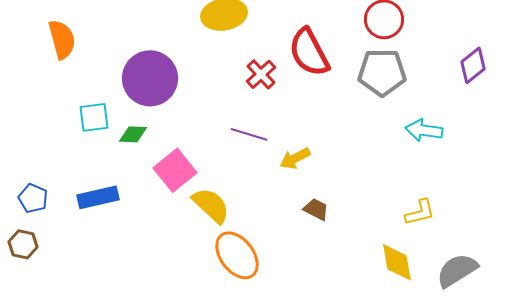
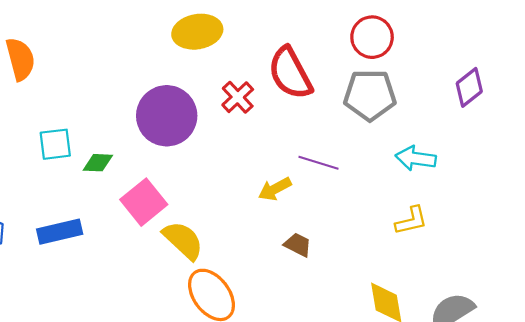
purple circle: (150, 78) -> (167, 116), moved
purple line: (249, 134) -> (319, 163), moved
yellow L-shape: (420, 212) -> (411, 221), moved

